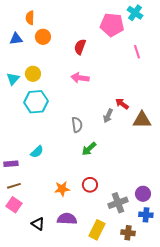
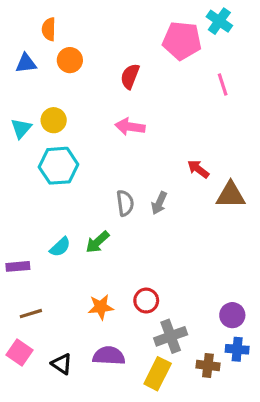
gray arrow: (108, 116) -> (159, 203), moved
green arrow: (89, 149) -> (97, 242), moved
brown line: (14, 186) -> (31, 314), moved
gray cross: (118, 203) -> (171, 336), moved
pink square: (14, 205) -> (20, 353), moved
brown cross: (128, 233) -> (208, 366), moved

